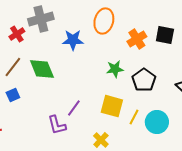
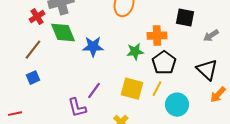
orange cross: (137, 39) -> (157, 36), moved, turned 30
blue star: (73, 40) -> (93, 47), moved
green diamond: (42, 69) -> (63, 33), moved
yellow line: (134, 117) -> (157, 89), moved

